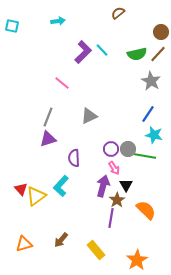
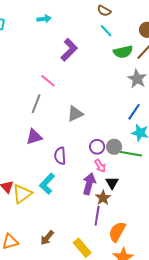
brown semicircle: (118, 13) -> (104, 11), turned -112
cyan line: (102, 50) -> (106, 31), moved
gray line: (48, 117) -> (36, 104), moved
orange semicircle: (146, 210) -> (117, 232), moved, turned -105

